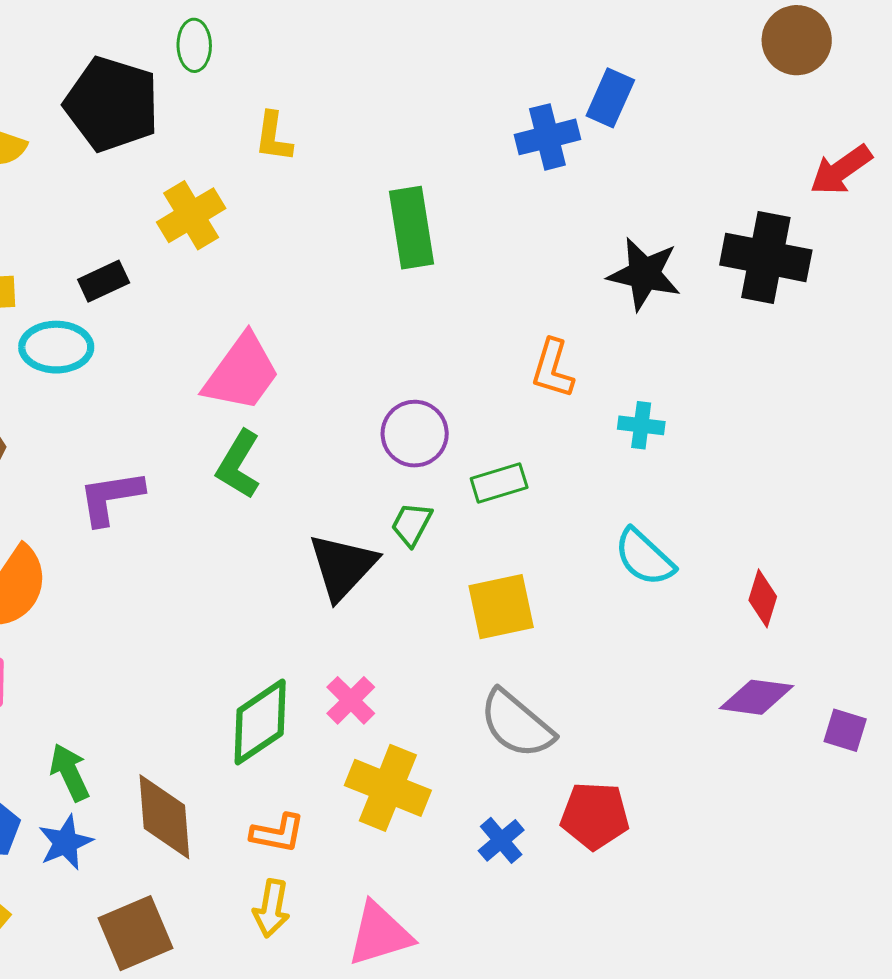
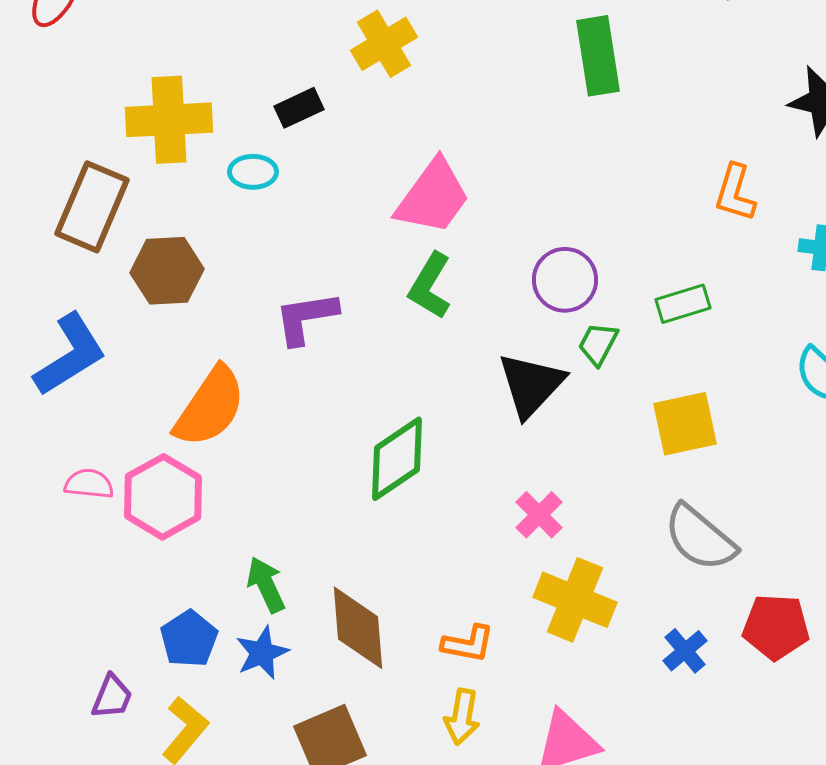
cyan ellipse: (56, 347) -> (253, 172), size x0.7
purple circle: (415, 434) -> (565, 280), moved
green diamond: (260, 722) -> (397, 459), moved

